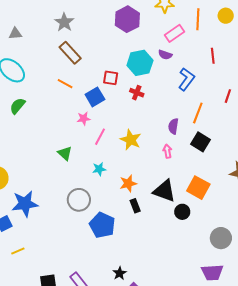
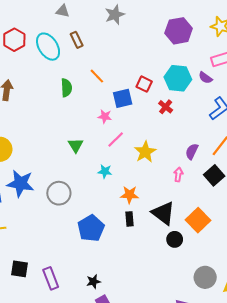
brown rectangle: (70, 53) -> (77, 40), moved, size x0.7
green semicircle: (17, 106) -> (66, 88), moved, turned 120
gray circle: (79, 200) -> (59, 193), moved

